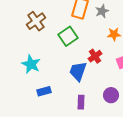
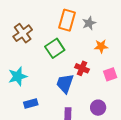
red cross: (95, 56) -> (82, 68), turned -32
cyan star: (31, 64) -> (18, 76), turned 30

